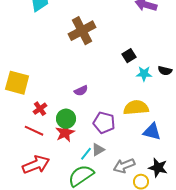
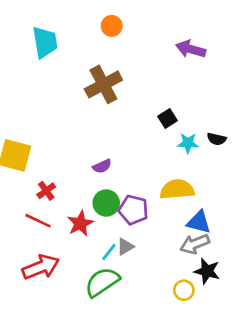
green circle: (66, 119) -> (106, 203), moved
gray arrow: (124, 166) -> (195, 244), moved

